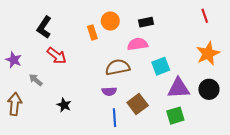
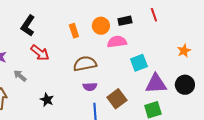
red line: (205, 16) -> (154, 15), moved
orange circle: (110, 21) -> (101, 26), moved
orange star: (208, 54) -> (184, 51), size x0.6
brown semicircle: (118, 67) -> (85, 64), moved

